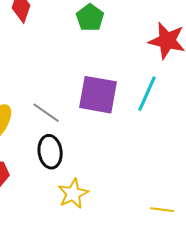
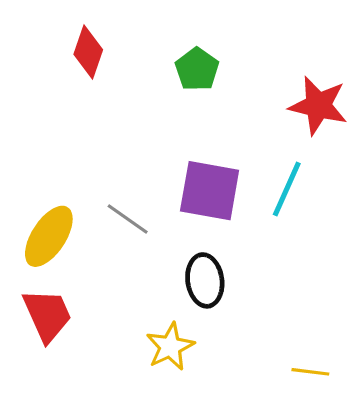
black ellipse: (50, 152) -> (205, 280), moved

